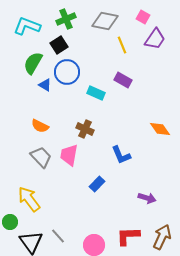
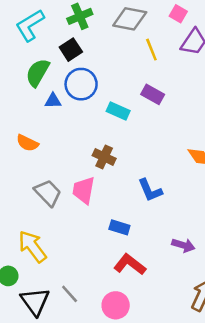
cyan L-shape: (27, 26) -> (30, 25), turned -52
blue triangle: (45, 85) -> (53, 101), turned -32
orange semicircle: (40, 126) -> (27, 143), moved
blue rectangle: (97, 184) -> (119, 227), turned 63
red L-shape: (128, 236) -> (130, 264), moved, turned 40

